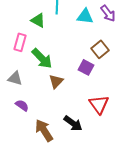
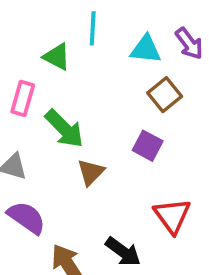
brown square: (100, 49) -> (165, 95), moved
purple semicircle: (22, 105) -> (26, 218), size x1.5

